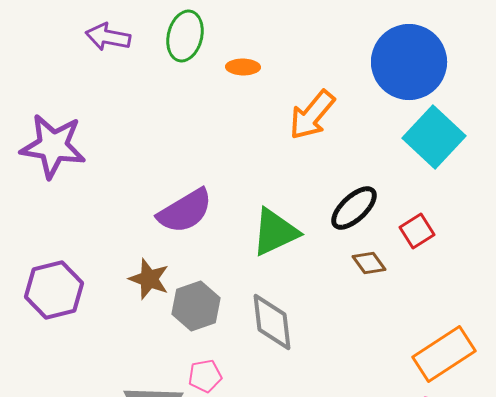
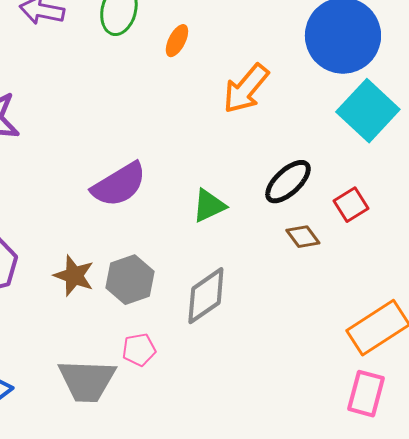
orange ellipse: (243, 67) -> (177, 41), turned -64
green triangle: (275, 232) -> (209, 206), size x0.7
brown star: (149, 279) -> (74, 276), moved
gray diamond: (272, 322) -> (206, 296), turned 62

